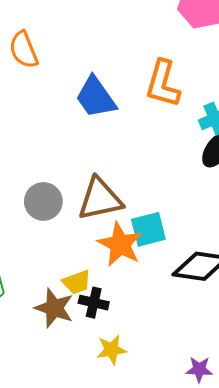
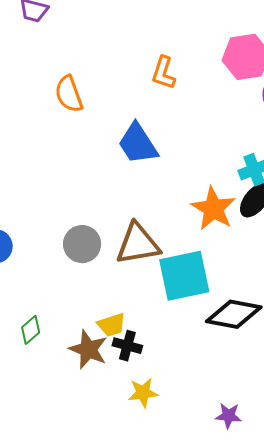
orange L-shape: (163, 84) -> (163, 73), moved, size x0.7
cyan square: (148, 229) -> (184, 276), size x1.5
orange star: (120, 244) -> (213, 209), moved

